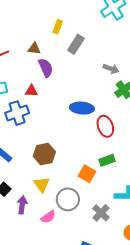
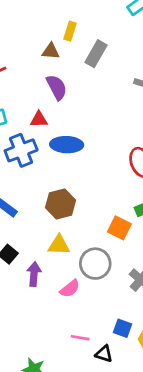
brown triangle: (34, 49) -> (51, 51), moved
blue ellipse: (82, 108) -> (67, 145), moved
yellow triangle: (42, 184) -> (59, 245), turned -48

